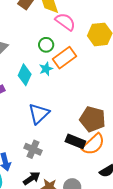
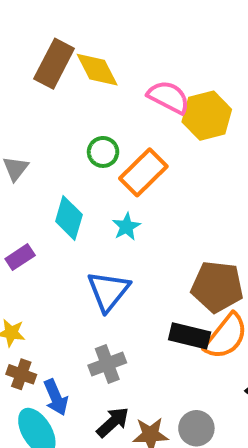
pink semicircle: (65, 22) -> (169, 97), moved
cyan star: (46, 69) -> (126, 227), moved
gray cross: (33, 149) -> (107, 364), turned -36

